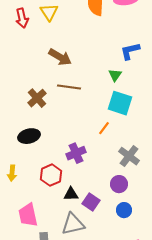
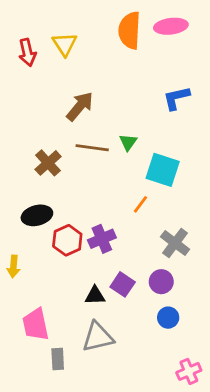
brown arrow: (60, 57) -> (80, 106), turned -80
green triangle: (115, 75) -> (128, 142), moved
red hexagon: (51, 175) -> (67, 240), moved
purple square: (91, 202) -> (123, 284), moved

